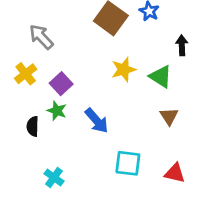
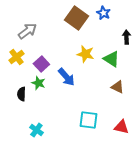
gray arrow: (41, 37) -> (27, 31), turned 96
yellow star: (124, 69) -> (85, 54), turned 30
brown triangle: (169, 116) -> (117, 87), turned -32
blue arrow: (97, 121) -> (66, 77), moved

